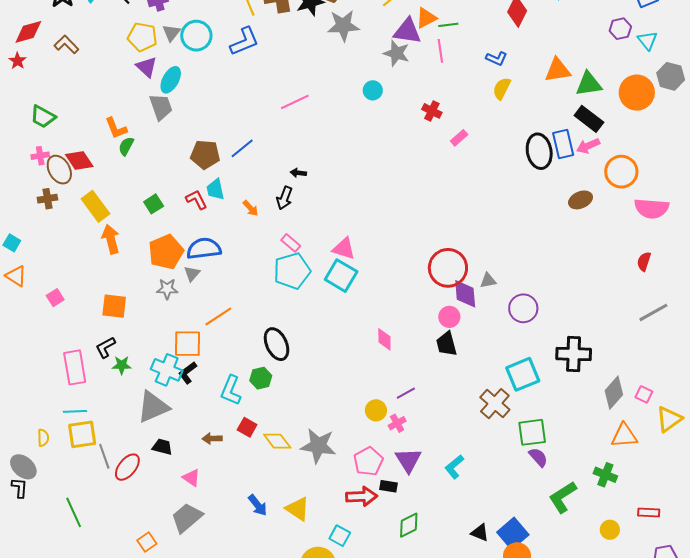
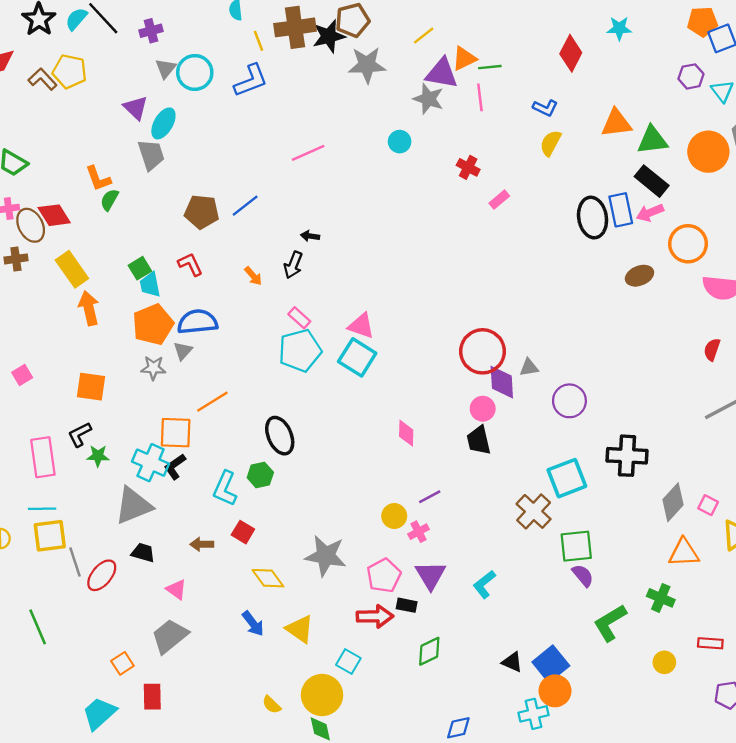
yellow pentagon: (142, 37) -> (70, 71), moved
cyan trapezoid: (215, 189) -> (150, 285), moved
yellow diamond: (277, 441) -> (268, 578), moved

